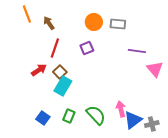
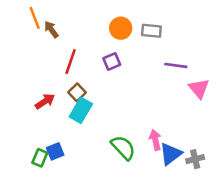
brown arrow: (49, 23) -> (51, 29), moved
red arrow: (39, 70) -> (45, 101), moved
green rectangle: (69, 116) -> (40, 158), moved
blue square: (43, 118) -> (55, 151), turned 32

